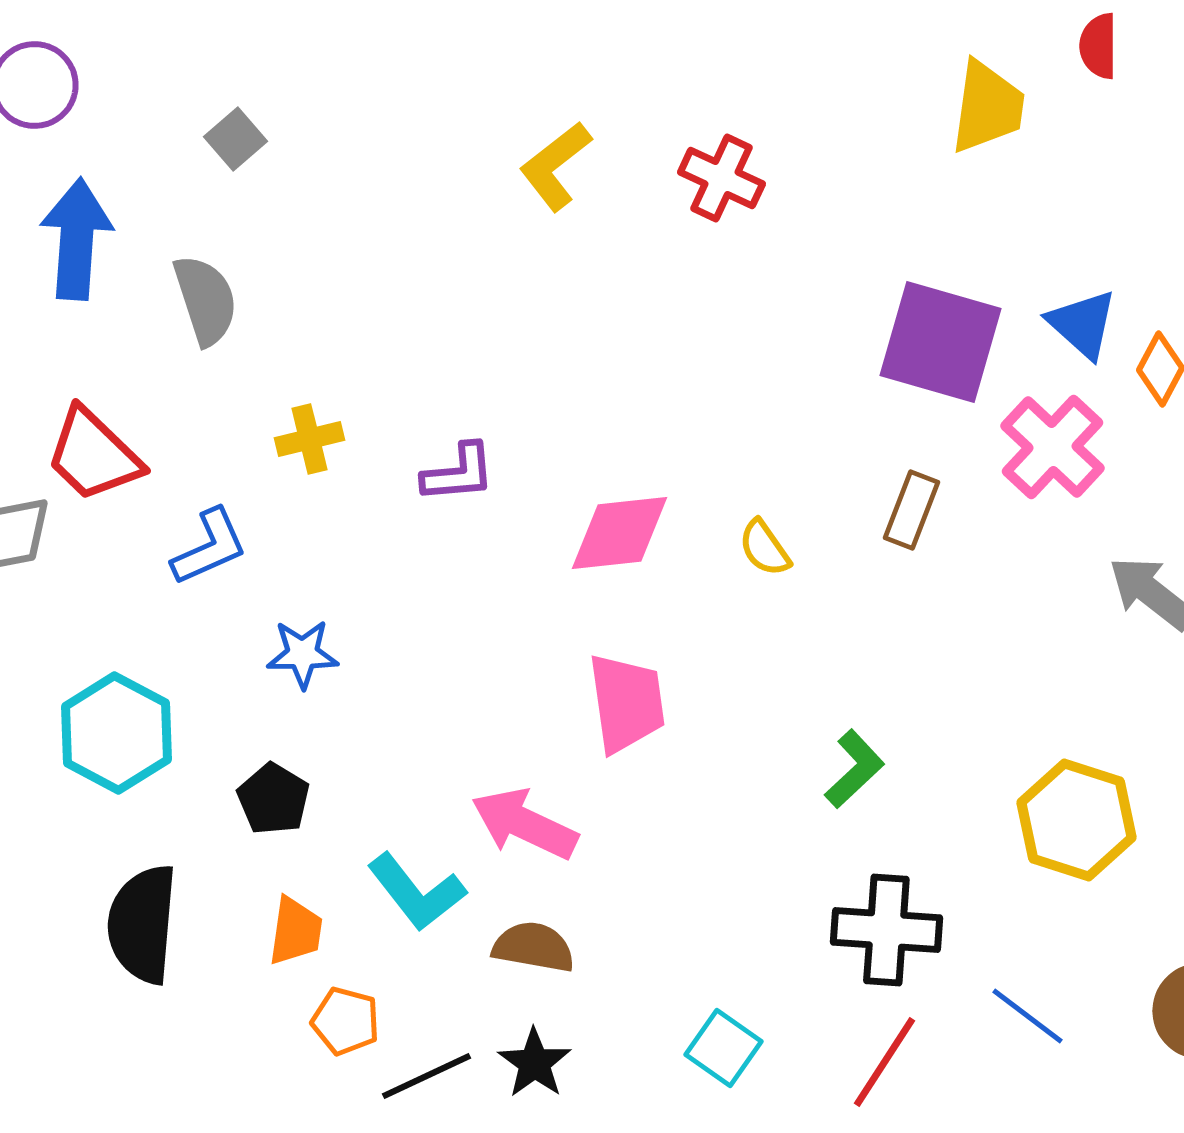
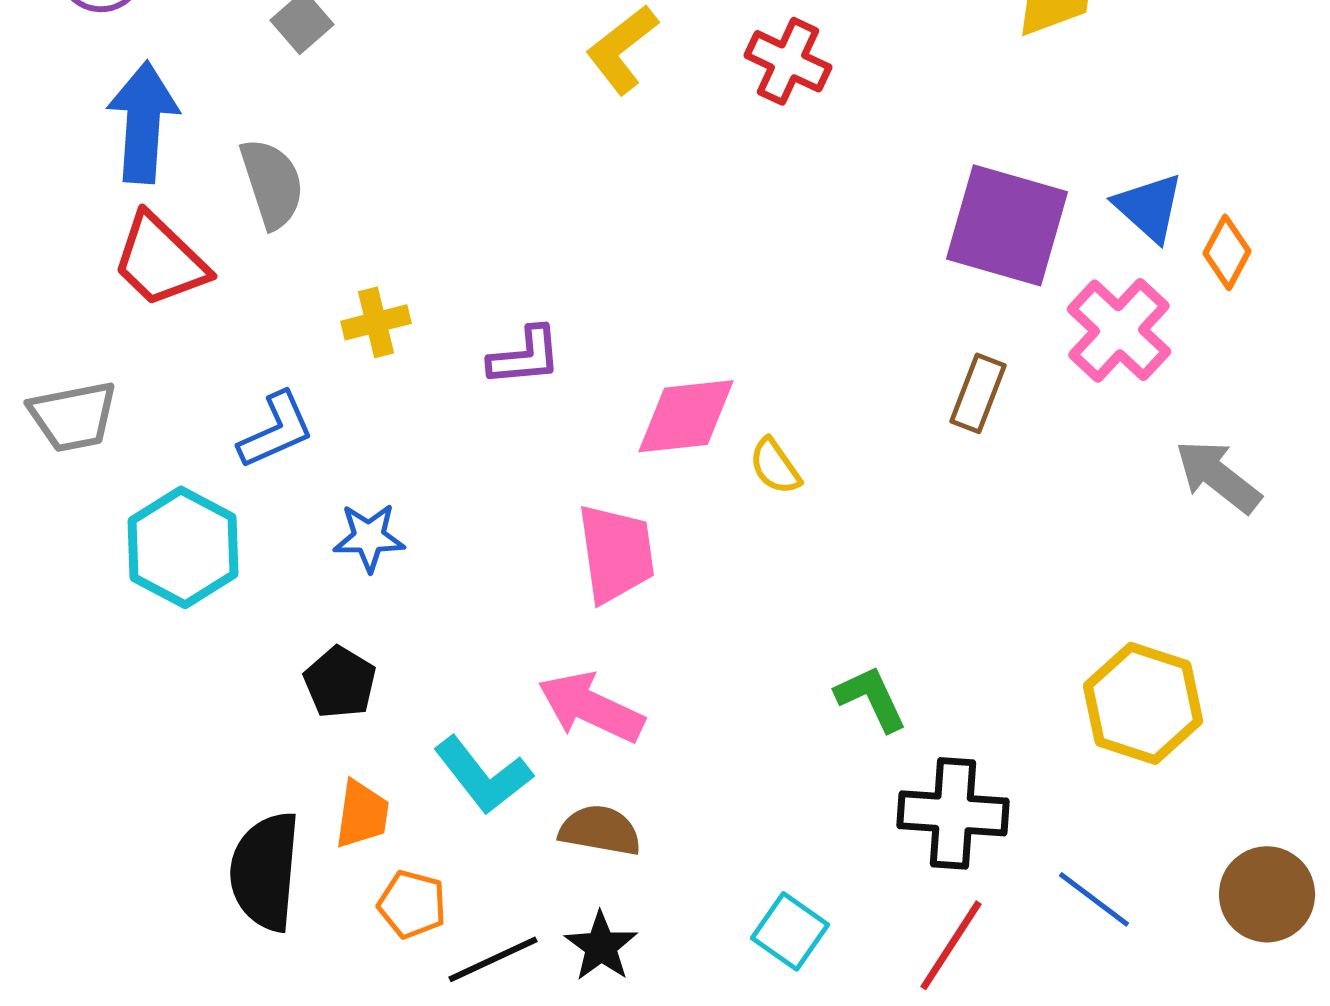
red trapezoid: (93, 455) -> (160, 260), moved
yellow semicircle: (764, 548) -> (775, 466), moved
pink trapezoid: (626, 703) -> (616, 553), moved
cyan hexagon: (116, 733) -> (183, 547), moved
green L-shape: (854, 769) -> (871, 698), moved, turned -72
black semicircle: (142, 924) -> (265, 871), moved

